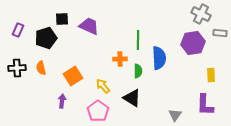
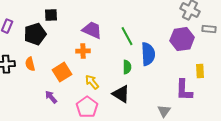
purple trapezoid: (89, 26) -> (92, 30), moved
green line: (138, 40) -> (127, 36), turned -30
orange cross: (120, 59) -> (83, 51), moved
purple arrow: (62, 101) -> (51, 97), turned -48
purple L-shape: (205, 105) -> (184, 90), moved

